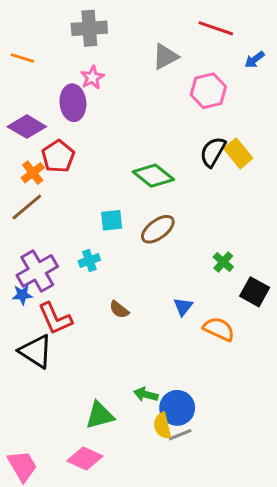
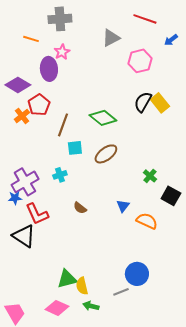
orange line: (22, 58) -> (31, 39), moved
brown line: (27, 207) -> (63, 125), moved, turned -30
green arrow: (146, 394) -> (91, 306), moved
blue circle: (177, 408) -> (137, 274), moved
yellow semicircle: (162, 426) -> (82, 286), moved

